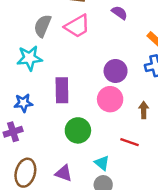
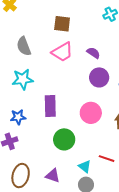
purple semicircle: (119, 13) -> (93, 53), moved
gray semicircle: (43, 26) -> (24, 46), moved, turned -42
purple circle: (116, 71) -> (99, 77), moved
red line: (129, 142) -> (107, 159), moved

